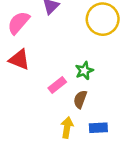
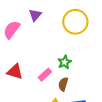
red triangle: (19, 59) -> (15, 72), moved

